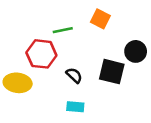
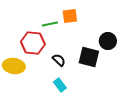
orange square: (100, 19) -> (70, 16), moved, turned -35
cyan rectangle: (75, 107) -> (60, 85), turned 48

